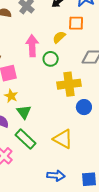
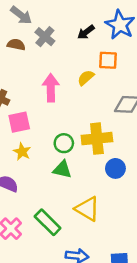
green circle: (51, 59) -> (64, 143), moved
green triangle: (24, 112) -> (62, 169), moved, turned -42
green rectangle: (25, 139) -> (48, 222), moved

